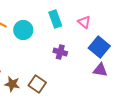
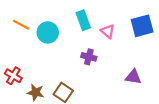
pink triangle: (84, 22) -> (108, 31), moved
blue square: (99, 47) -> (142, 26), moved, turned 35

